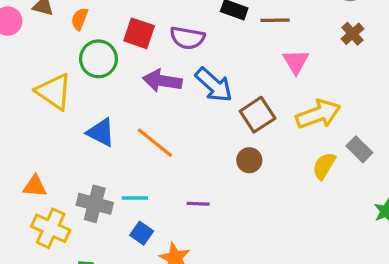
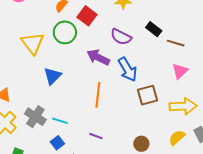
red square: (139, 33) -> (87, 16), moved
blue triangle: (101, 132) -> (52, 76), turned 30
orange line: (155, 143) -> (98, 95), moved, turned 40
brown circle: (249, 160) -> (141, 144), moved

